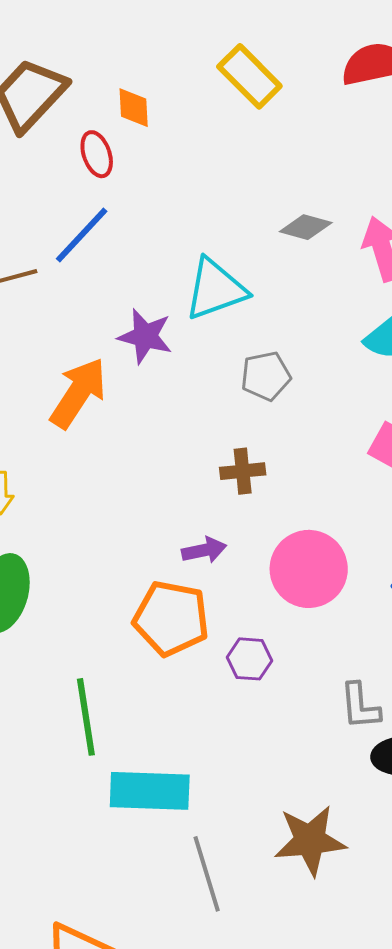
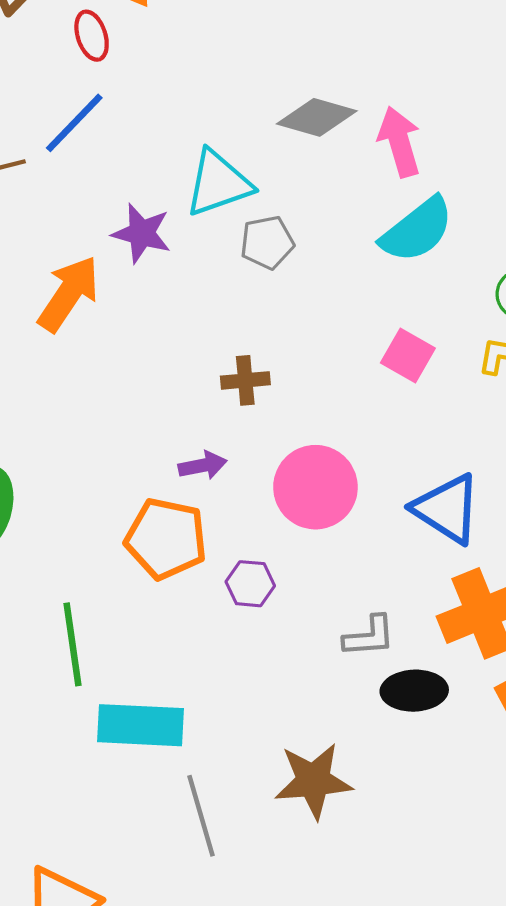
gray diamond: (306, 227) -> (317, 117), size x1.4
gray pentagon: (266, 376) -> (267, 242), moved
gray L-shape: (360, 706) -> (369, 636), turned -90

